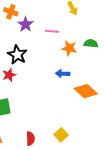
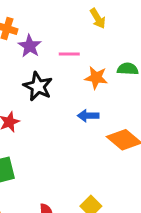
black star: (17, 55) -> (38, 86), moved

